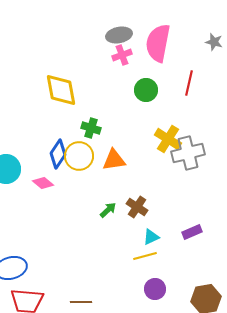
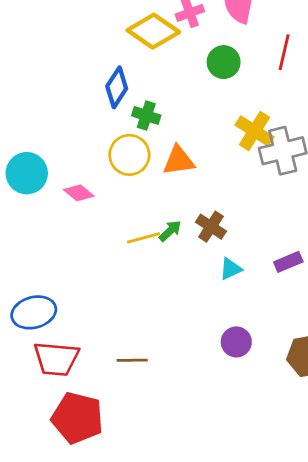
yellow diamond: (61, 90) -> (153, 31), moved, turned -45
blue diamond: (58, 154) -> (117, 87), moved
yellow line: (145, 256) -> (143, 238), moved

